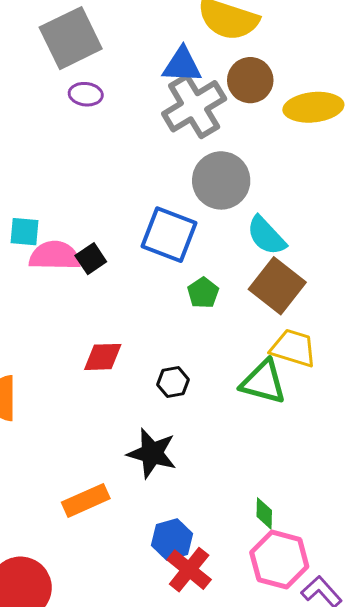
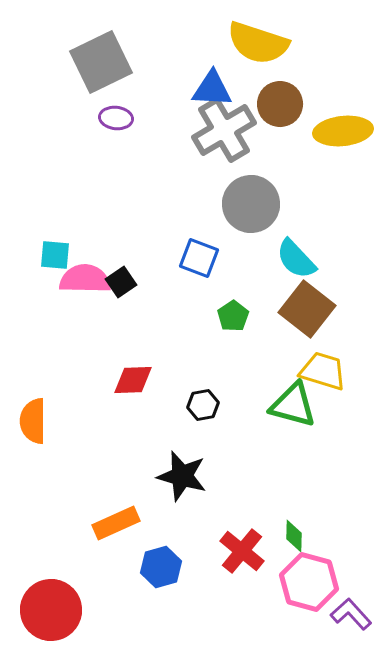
blue square: (169, 235) -> (199, 258), size x0.7
blue hexagon: (172, 540) -> (161, 567), moved
red cross: (189, 570) -> (242, 551), moved

